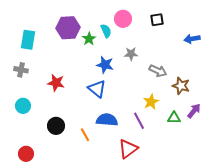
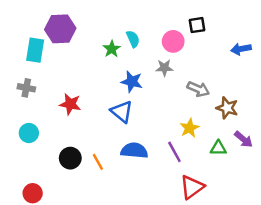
pink circle: (123, 19) -> (173, 41), moved
purple hexagon: (68, 28) -> (60, 29), moved
purple arrow: (194, 111) -> (243, 139), turned 91
orange line: (85, 135) -> (98, 162), moved
red triangle: (128, 149) -> (192, 187), moved

